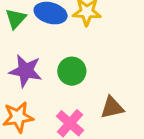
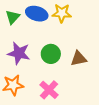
brown triangle: (112, 108) -> (79, 59), moved

